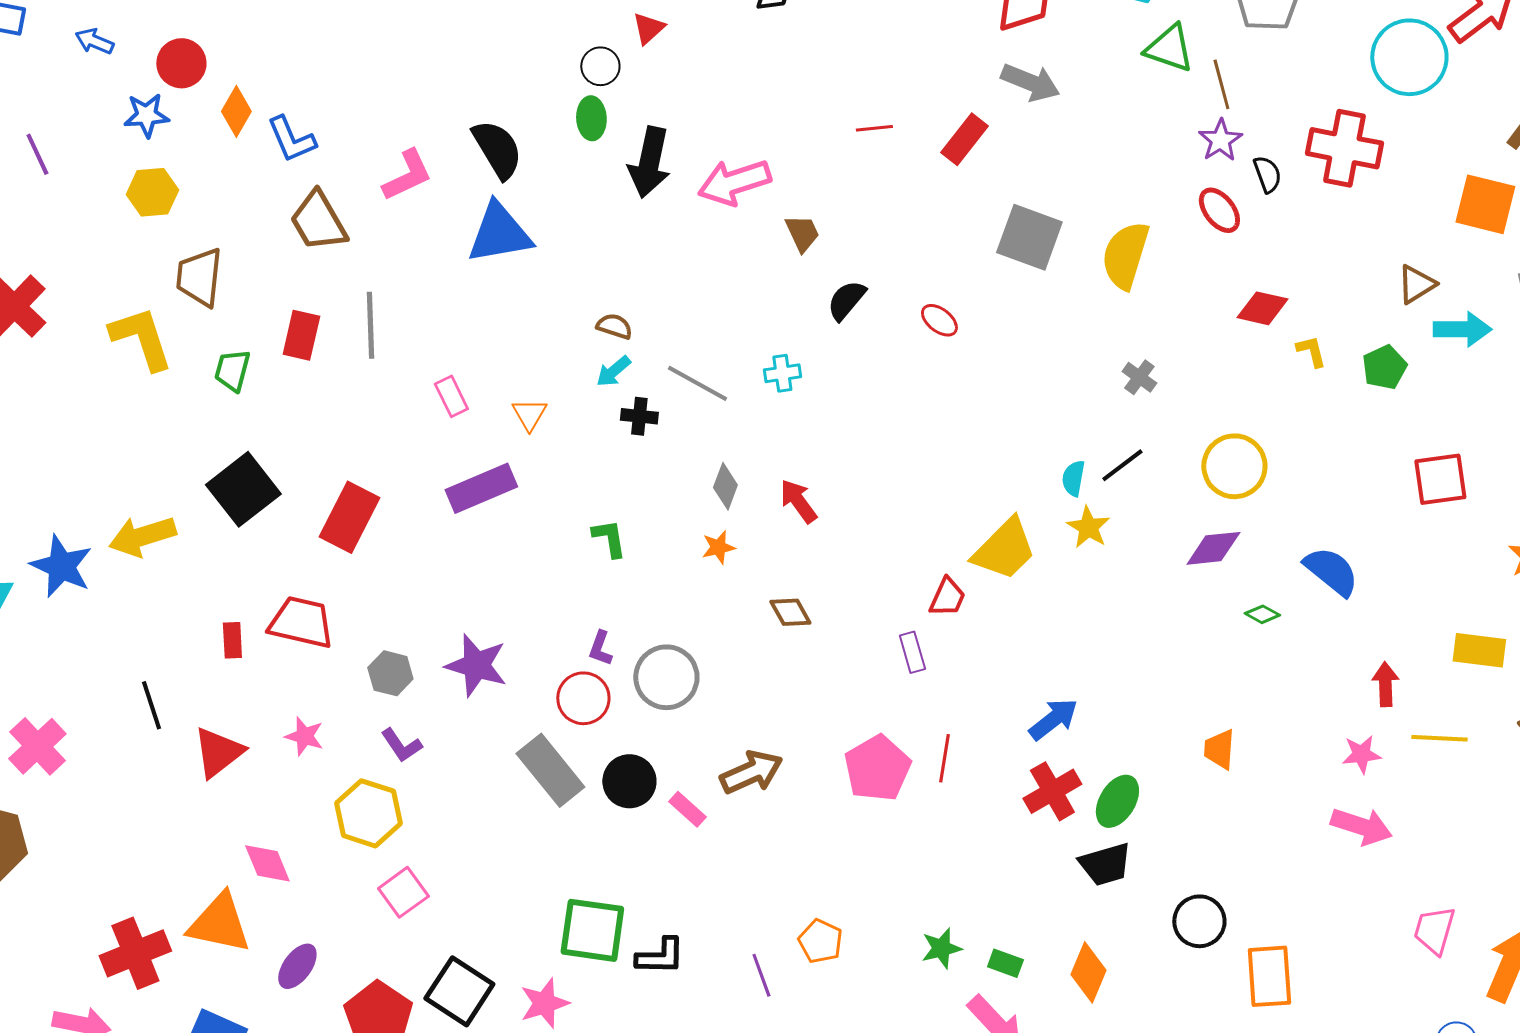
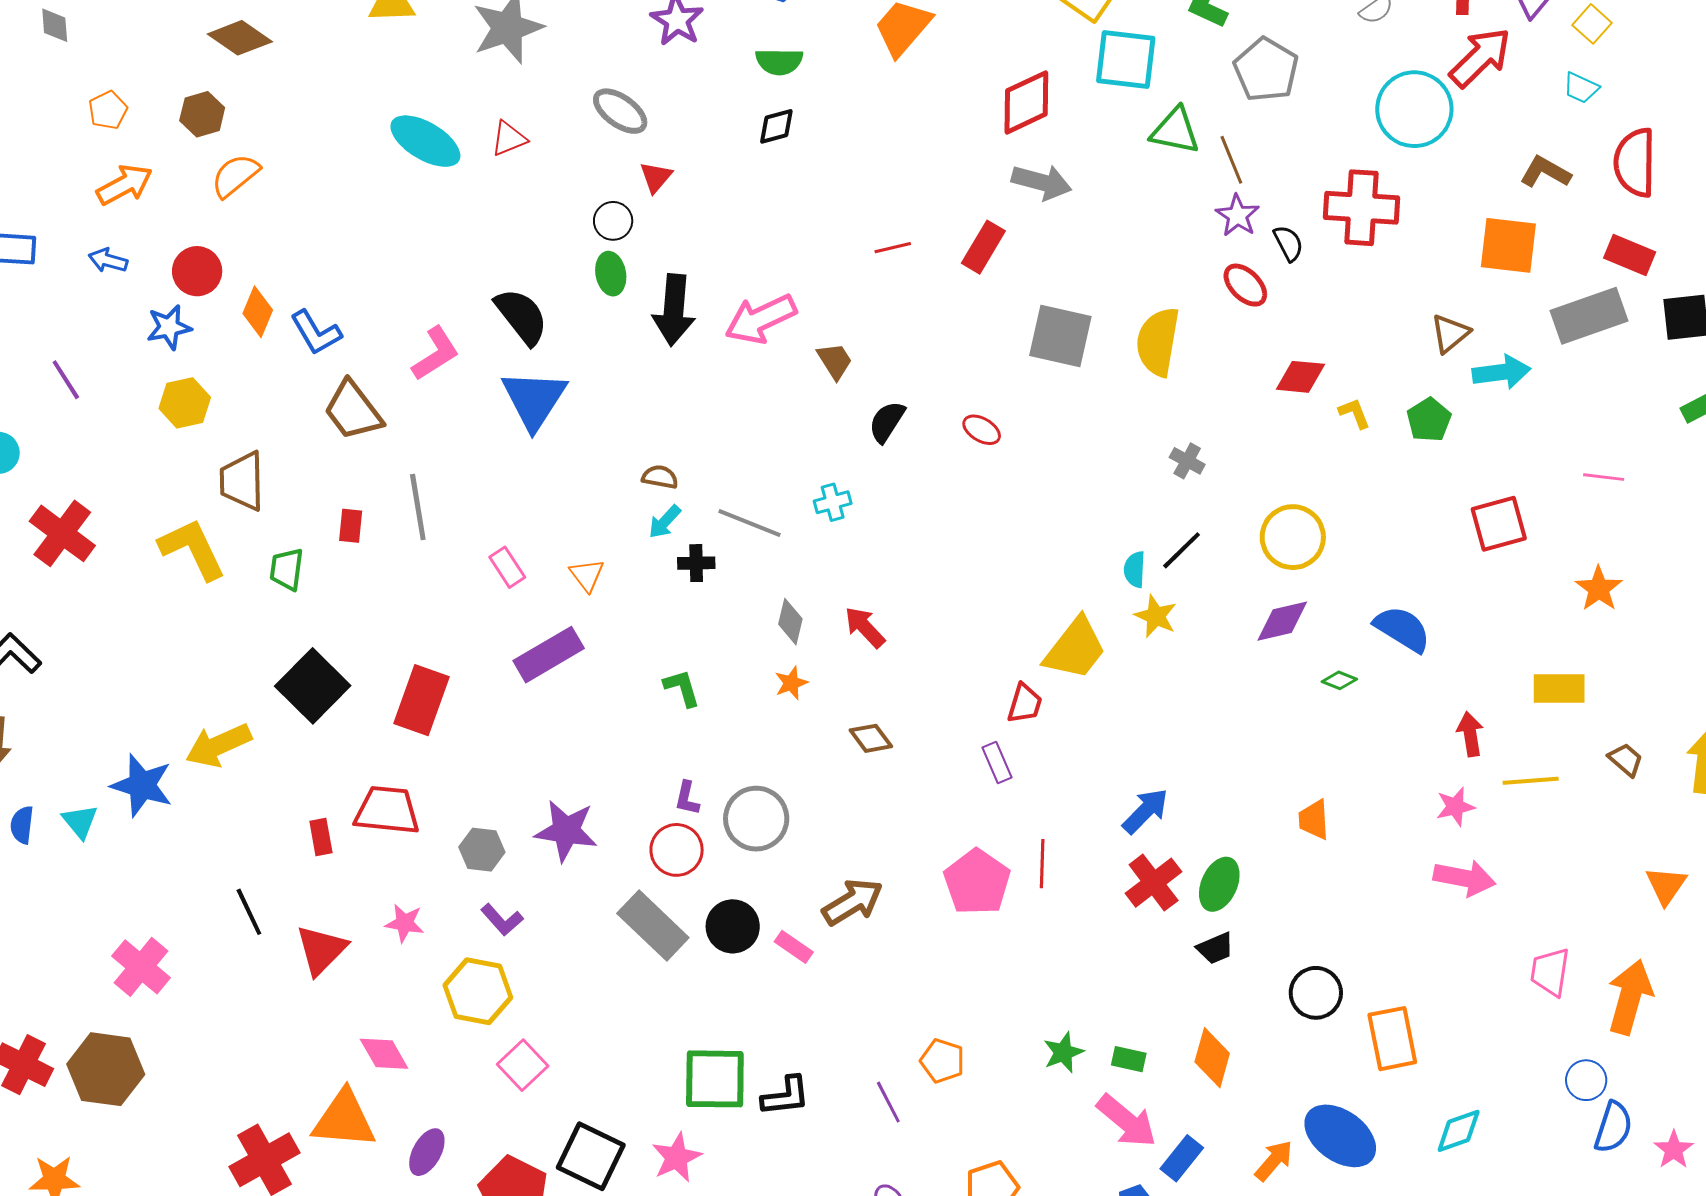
blue triangle: (499, 233) -> (534, 399), turned -40
red rectangle: (301, 335) -> (351, 526), size x0.7
black trapezoid: (1105, 864) -> (1215, 948), size x0.7

